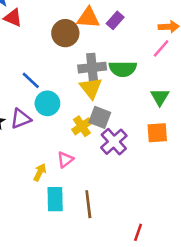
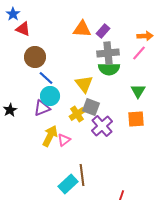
brown circle: (65, 33) -> (35, 57), moved
gray cross: (92, 68) -> (108, 53), moved
blue line: (31, 80) -> (46, 78), moved
purple triangle: (21, 119) -> (42, 108), moved
yellow arrow: (40, 172) -> (50, 136), moved, size x1.5
cyan rectangle: (55, 199) -> (68, 184), moved, turned 48

